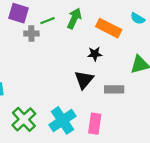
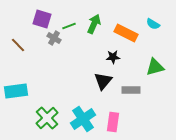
gray cross: (31, 33) -> (54, 38), turned 32

